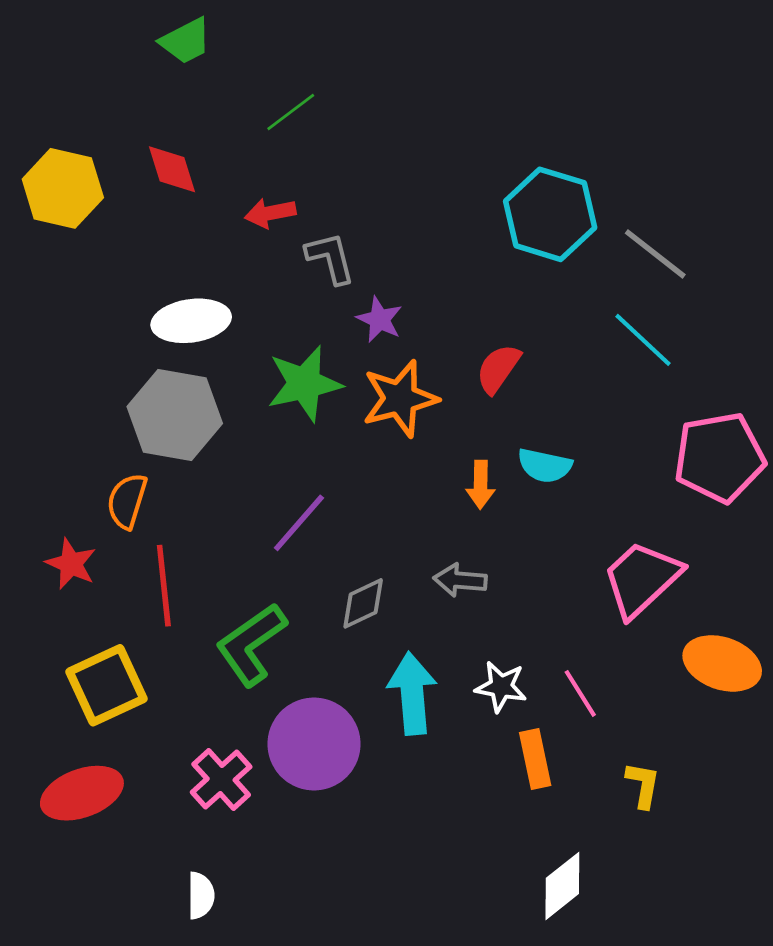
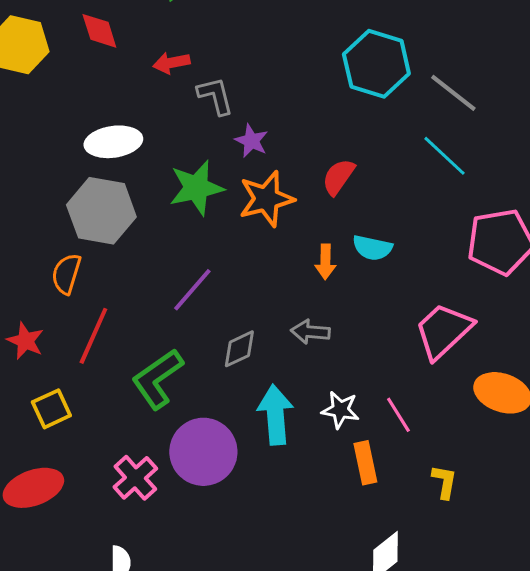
red star: (71, 564) -> (25, 341), moved
red line: (164, 586) -> (93, 336), turned 30
yellow square: (106, 685) -> (51, 409), size x0.7

